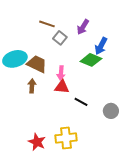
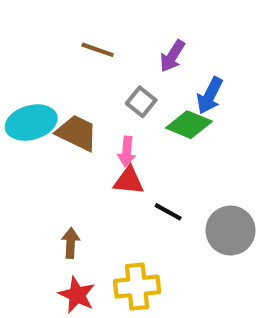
gray square: (60, 38) -> (141, 102), moved
brown arrow: (32, 86) -> (71, 243), moved
gray circle: (111, 111) -> (230, 230), size x1.5

